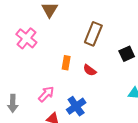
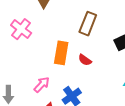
orange rectangle: (66, 63) -> (61, 53), size x1.6

